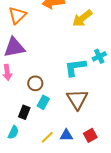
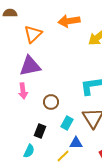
cyan rectangle: (43, 102) -> (67, 123), moved
blue triangle: (66, 135) -> (76, 143), moved

